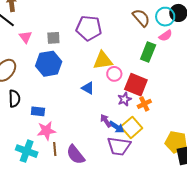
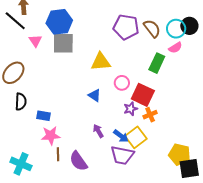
purple pentagon: (89, 28) -> (126, 27), moved
gray square: (53, 38) -> (63, 43), size x1.6
yellow triangle: (103, 61) -> (101, 62), moved
blue hexagon: (49, 64) -> (59, 22), moved
purple arrow: (106, 121) -> (98, 131), moved
cyan cross: (27, 151) -> (21, 164), moved

